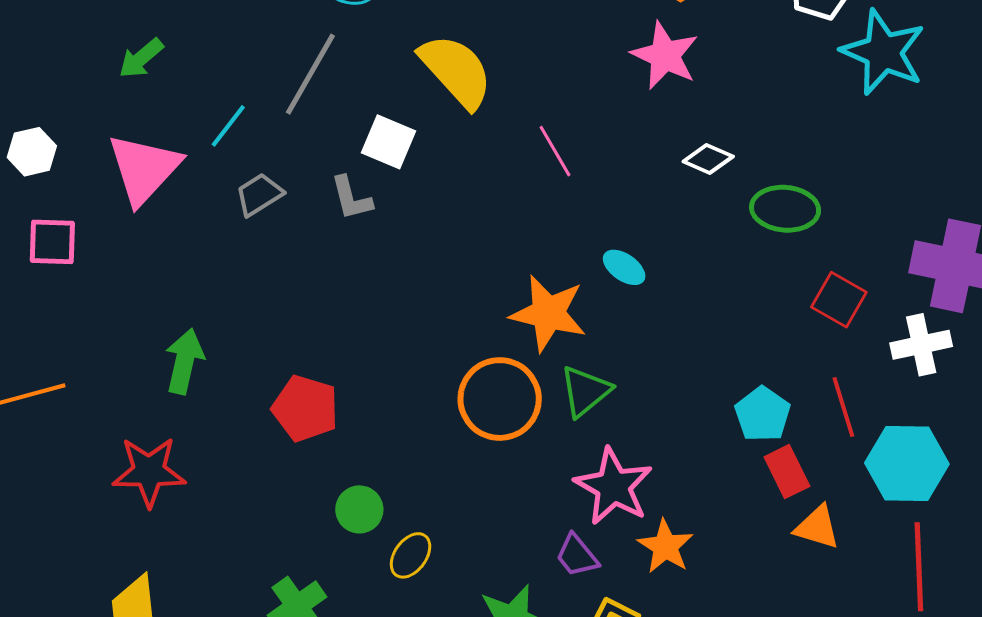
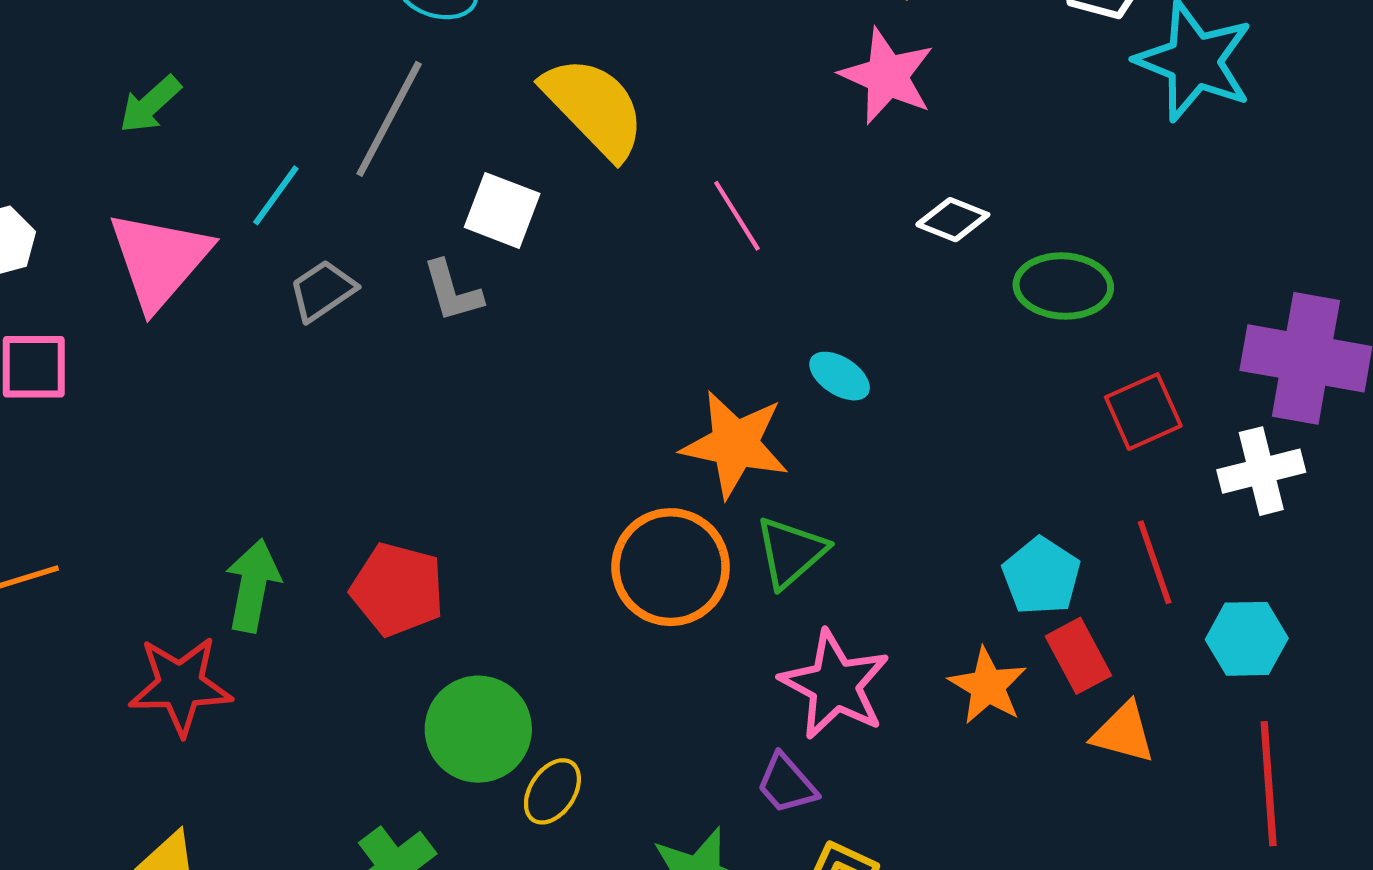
red square: (839, 300) -> (1143, 412), turned 38
green arrow: (184, 361) -> (253, 586), moved
cyan hexagon: (907, 463) -> (1247, 639), size x0.7
green circle: (359, 509) -> (478, 729), size x1.6
orange star: (665, 546) -> (988, 686), moved

